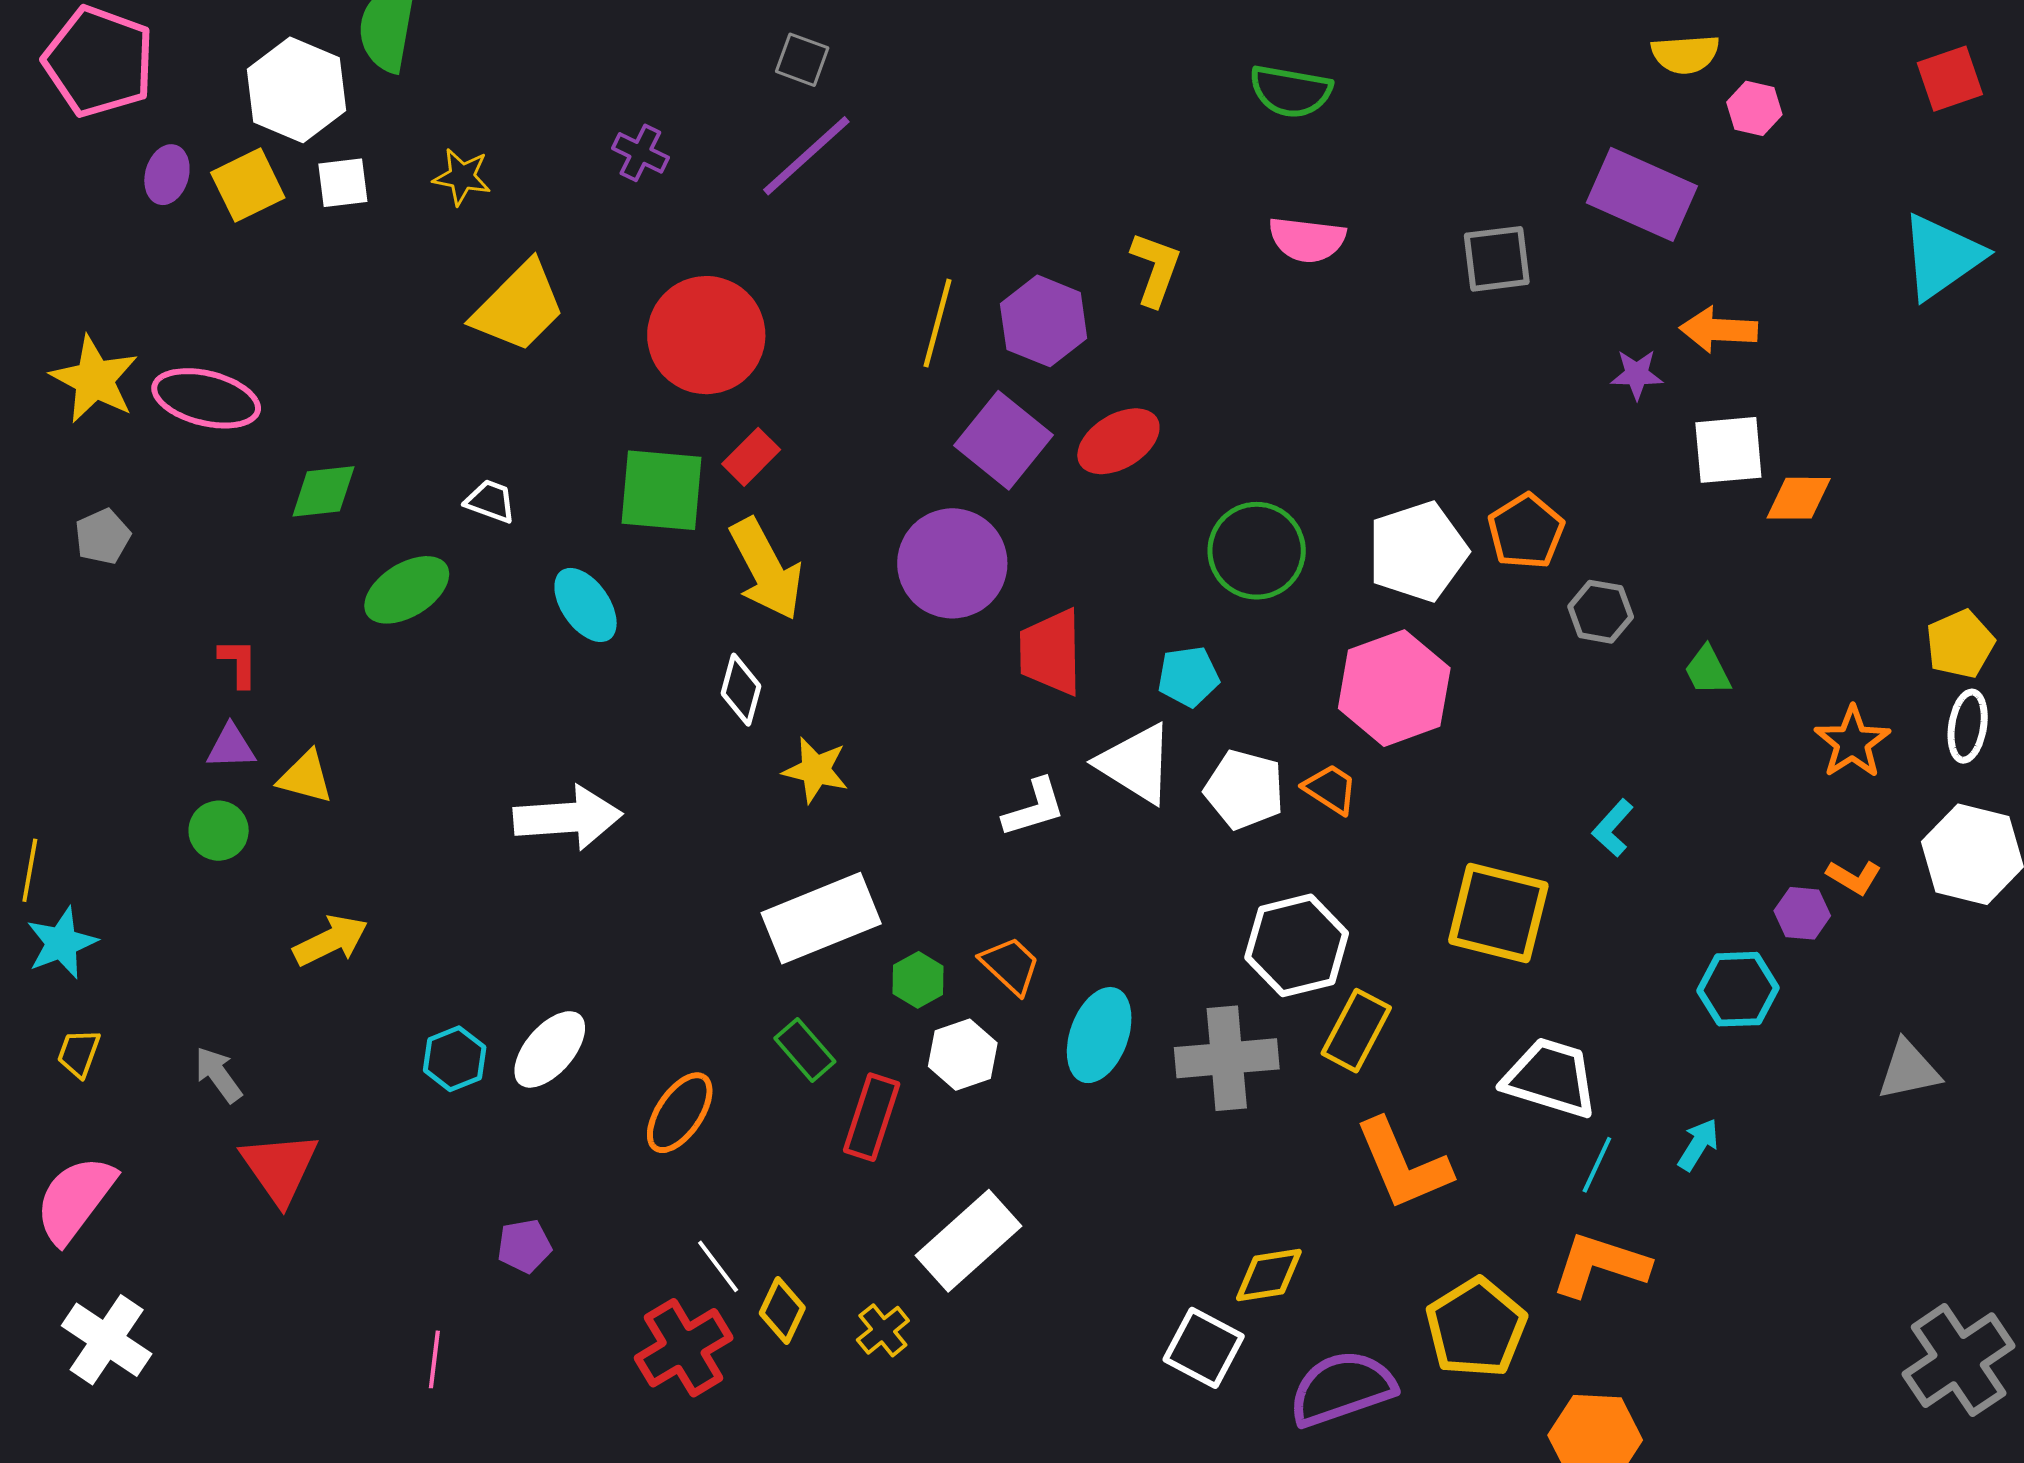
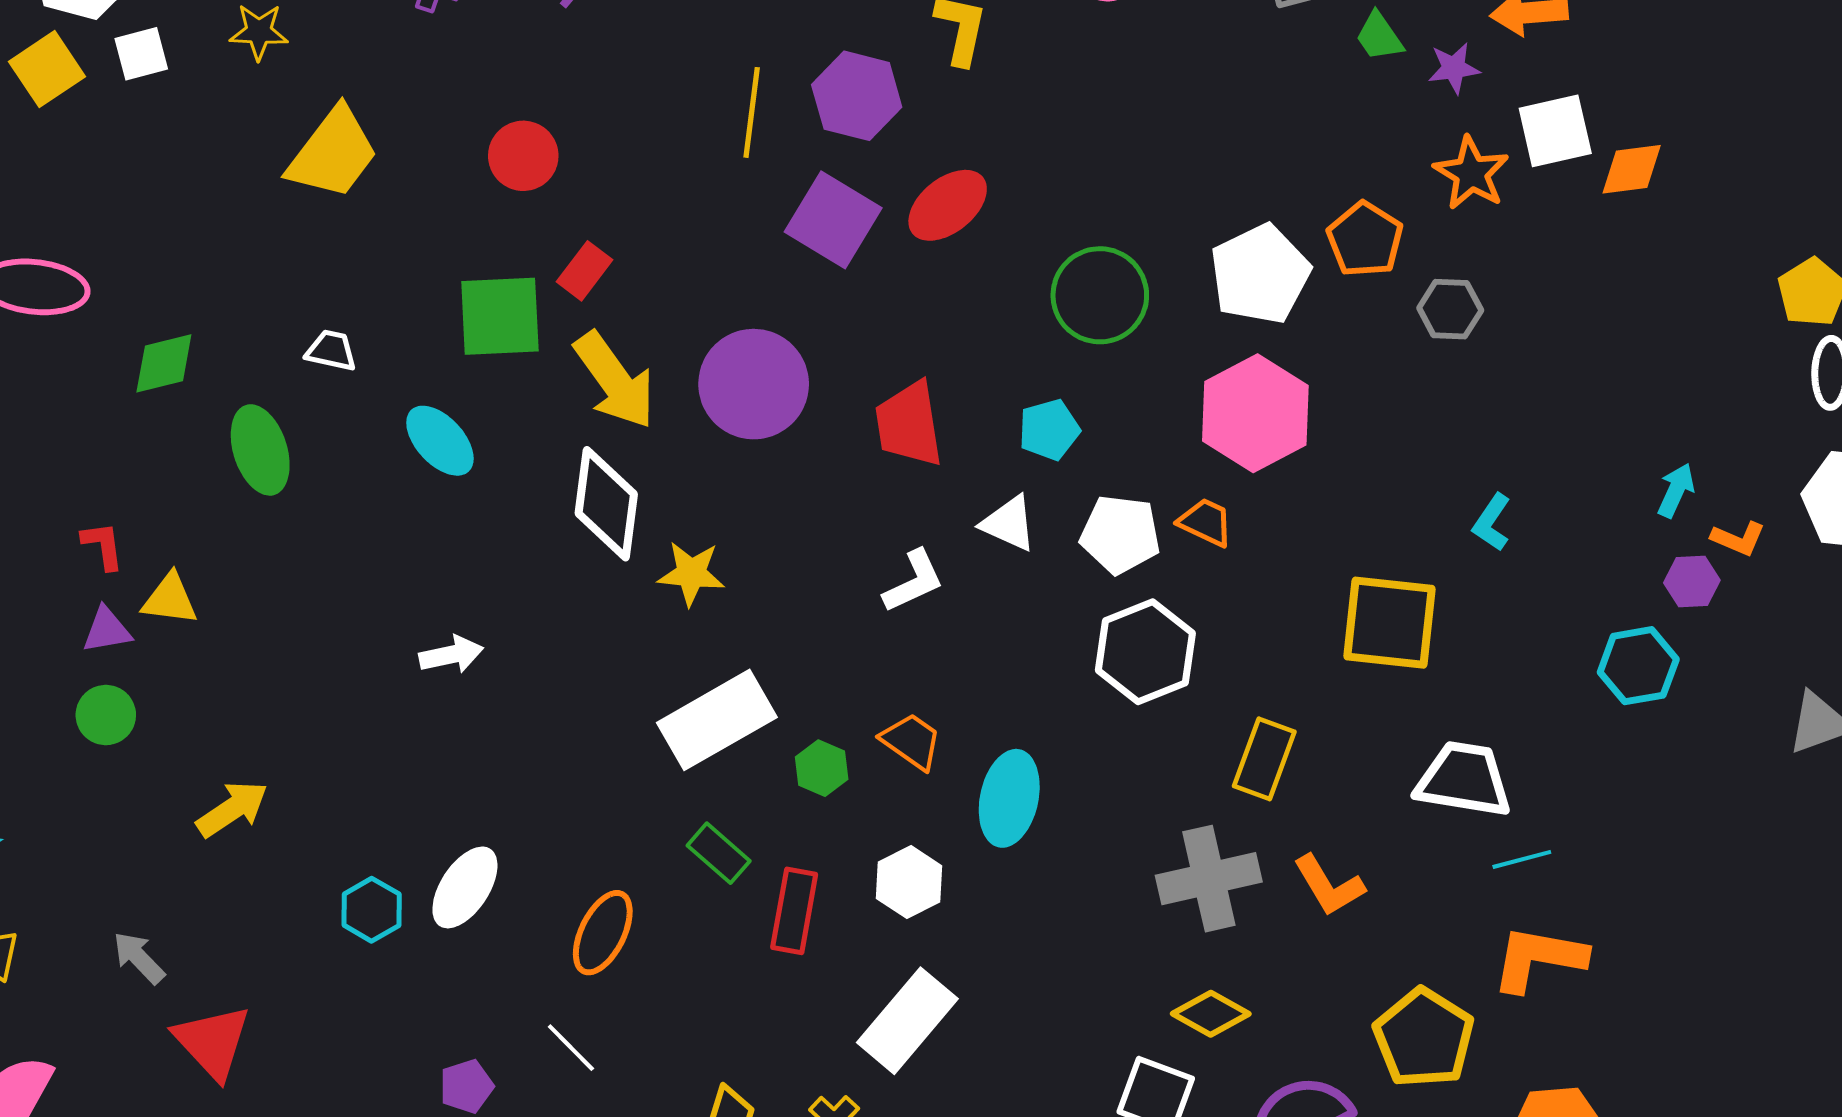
red circle: (706, 335) -> (523, 156), size x0.6
purple circle: (952, 563) -> (754, 384), moved
green ellipse: (407, 590) -> (260, 450), turned -68
green trapezoid: (1708, 671) -> (1379, 37), moved
white diamond: (741, 690) -> (606, 504), size x1.6
orange star: (1852, 742) -> (1471, 173), moved
white triangle: (1136, 764) -> (1009, 523), size x0.7
yellow triangle: (305, 777) -> (170, 599), moved
white arrow: (568, 818) -> (451, 655), size x0.6
white hexagon: (1297, 945) -> (1145, 652), moved
white hexagon: (963, 1055) -> (909, 882), moved
gray cross: (1227, 1058) -> (1209, 879), moved
cyan arrow: (1698, 1144) -> (1676, 490), moved
orange L-shape: (1403, 1164) -> (1329, 886), size x0.7
cyan line: (1597, 1165) -> (1522, 859), turned 58
white line: (718, 1266) -> (571, 1048), moved
yellow diamond: (1269, 1275) -> (1211, 1014), turned 46

